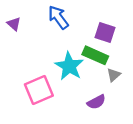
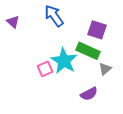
pink square: (39, 90) -> (45, 69), moved, size x0.6

